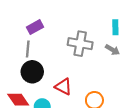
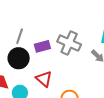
purple rectangle: (35, 27) -> (42, 46), moved

